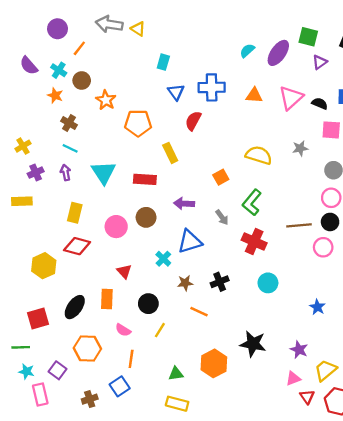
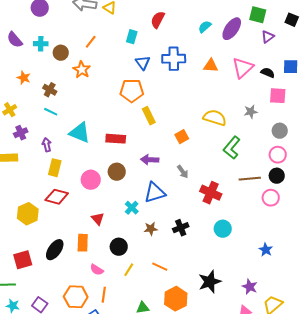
orange line: (79, 48) -> (91, 42), moved
cyan cross: (59, 70) -> (41, 44), turned -32
orange star: (55, 95) -> (24, 78), moved
red semicircle: (193, 121) -> (158, 20), moved
orange pentagon: (138, 123) -> (132, 91), moved
yellow rectangle: (170, 153) -> (149, 116), moved
purple arrow: (66, 173) -> (47, 145), moved
cyan triangle: (104, 173) -> (80, 133), turned -35
green L-shape: (252, 202) -> (232, 148), moved
orange line: (199, 312) -> (160, 267), moved
black star: (253, 344) -> (210, 282), turned -30
orange hexagon: (87, 348) -> (76, 297), moved

